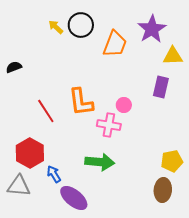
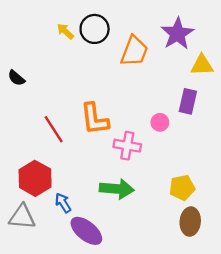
black semicircle: (14, 67) -> (16, 78), turned -119
pink circle: (124, 105) -> (160, 122), moved
yellow pentagon: (172, 161) -> (182, 188), moved

